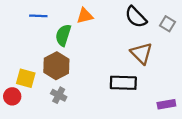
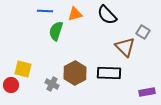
blue line: (38, 16) -> (45, 11), moved
black semicircle: (136, 17) -> (107, 15), moved
gray square: (168, 24) -> (143, 32), moved
brown hexagon: (56, 66) -> (75, 73), moved

